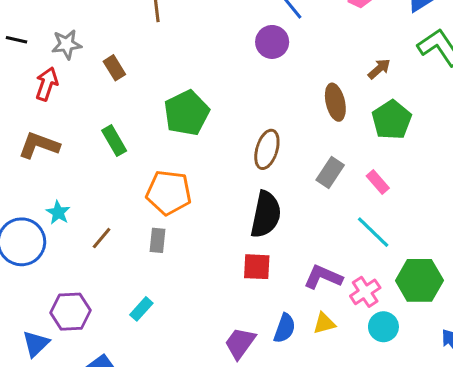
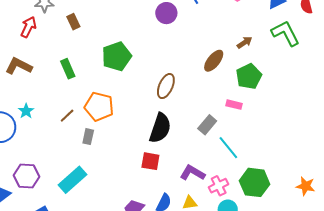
purple circle: (272, 42) -> (166, 13), moved
brown ellipse: (335, 102) -> (214, 61), turned 45
gray rectangle: (330, 172) -> (207, 125), moved
pink rectangle: (378, 182) -> (234, 105), moved, turned -42
brown line: (102, 238) -> (67, 116), moved
cyan rectangle: (141, 309) -> (73, 180), size x1.8

